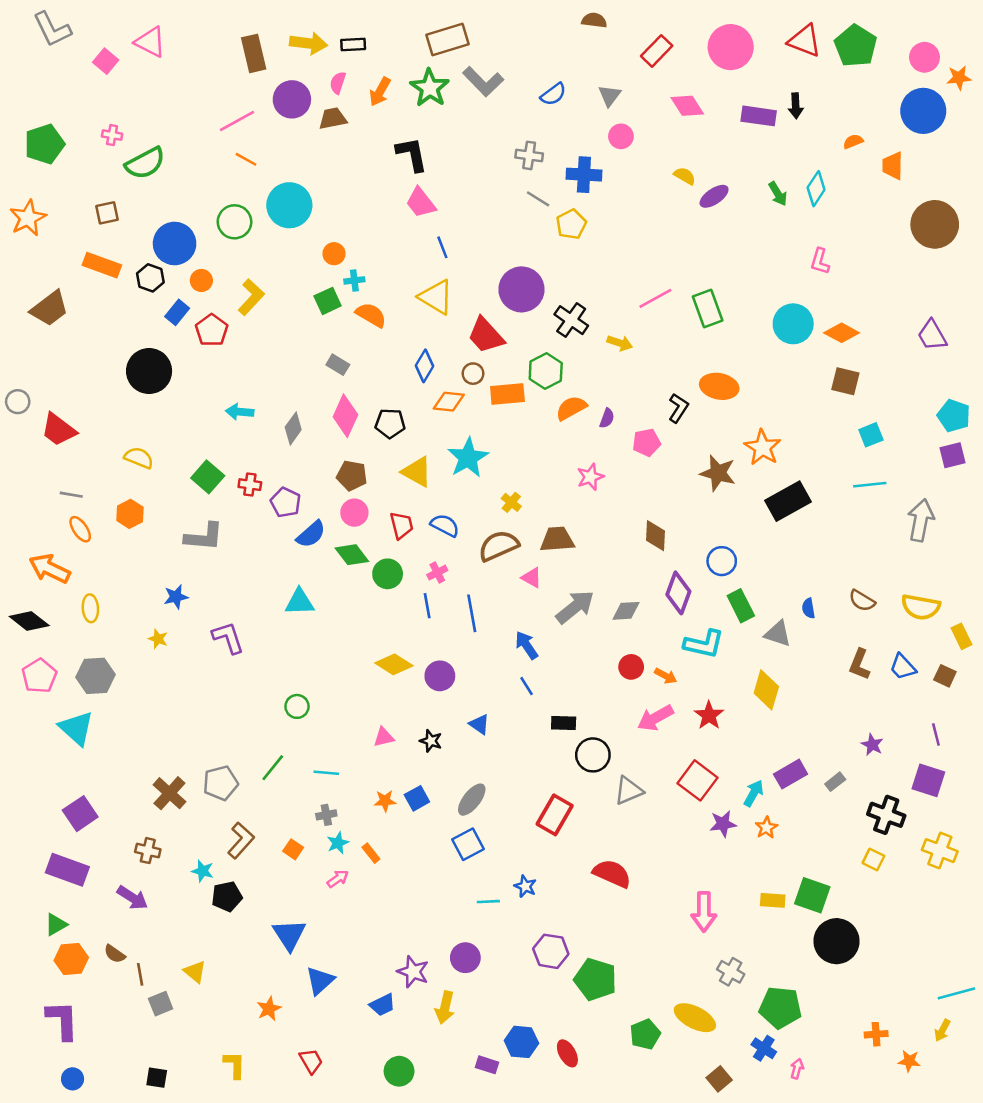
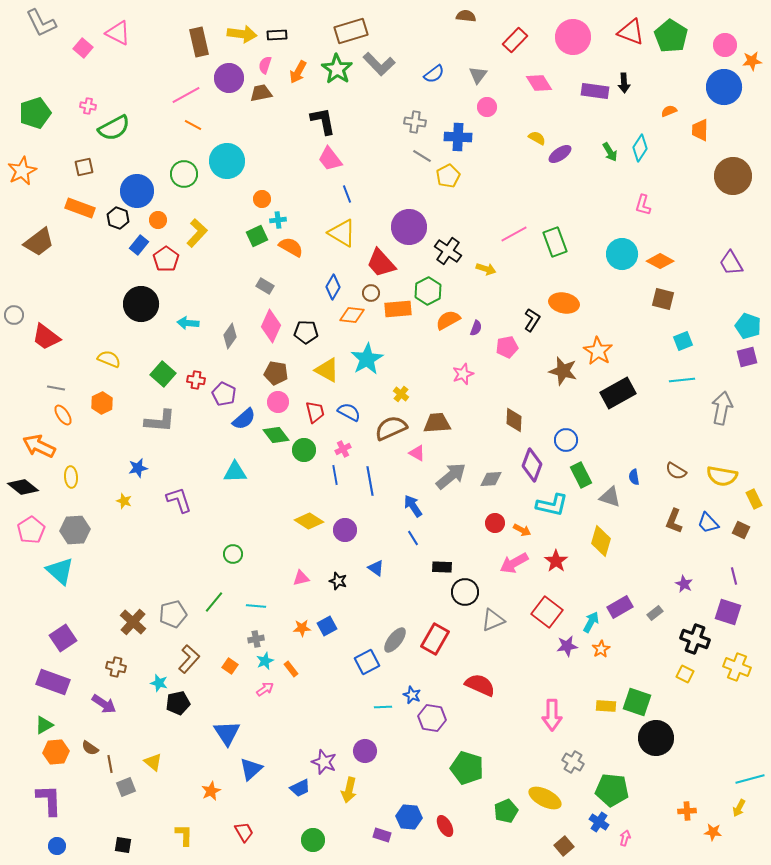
black circle: (149, 371) -> (141, 304), moved
gray ellipse: (472, 800) -> (395, 640), moved
purple hexagon: (551, 951) -> (432, 718), moved

